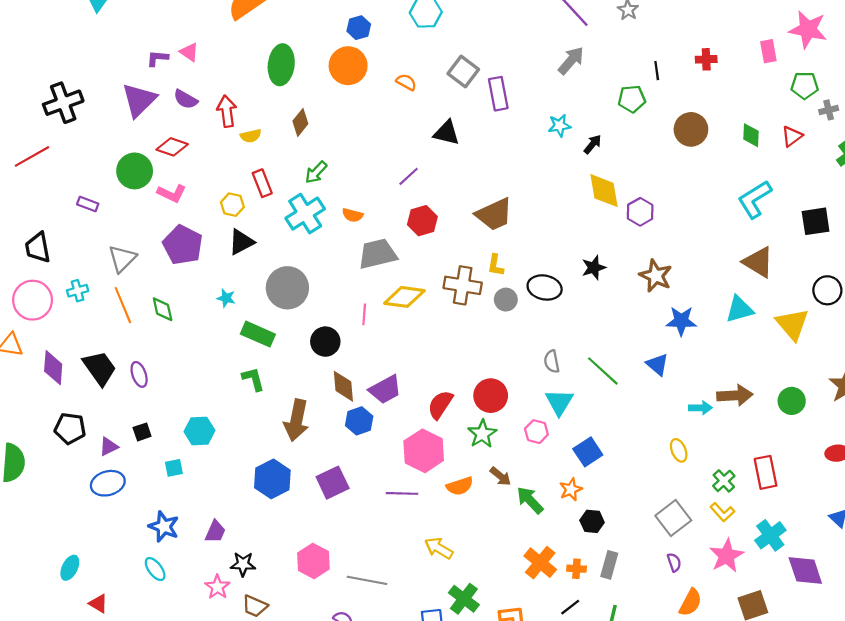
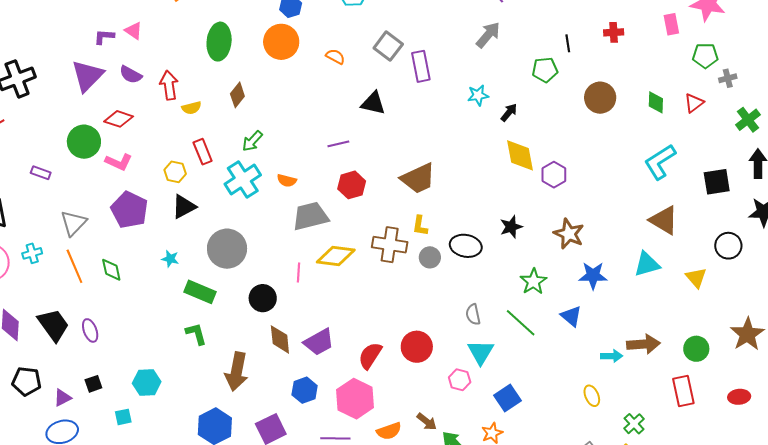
purple line: (409, 176) -> (338, 144), turned 30
yellow triangle: (792, 324) -> (696, 278), size x0.7
blue hexagon: (359, 421) -> (305, 390), moved
green star: (482, 434) -> (533, 282), moved
red rectangle: (766, 472) -> (683, 391), moved

